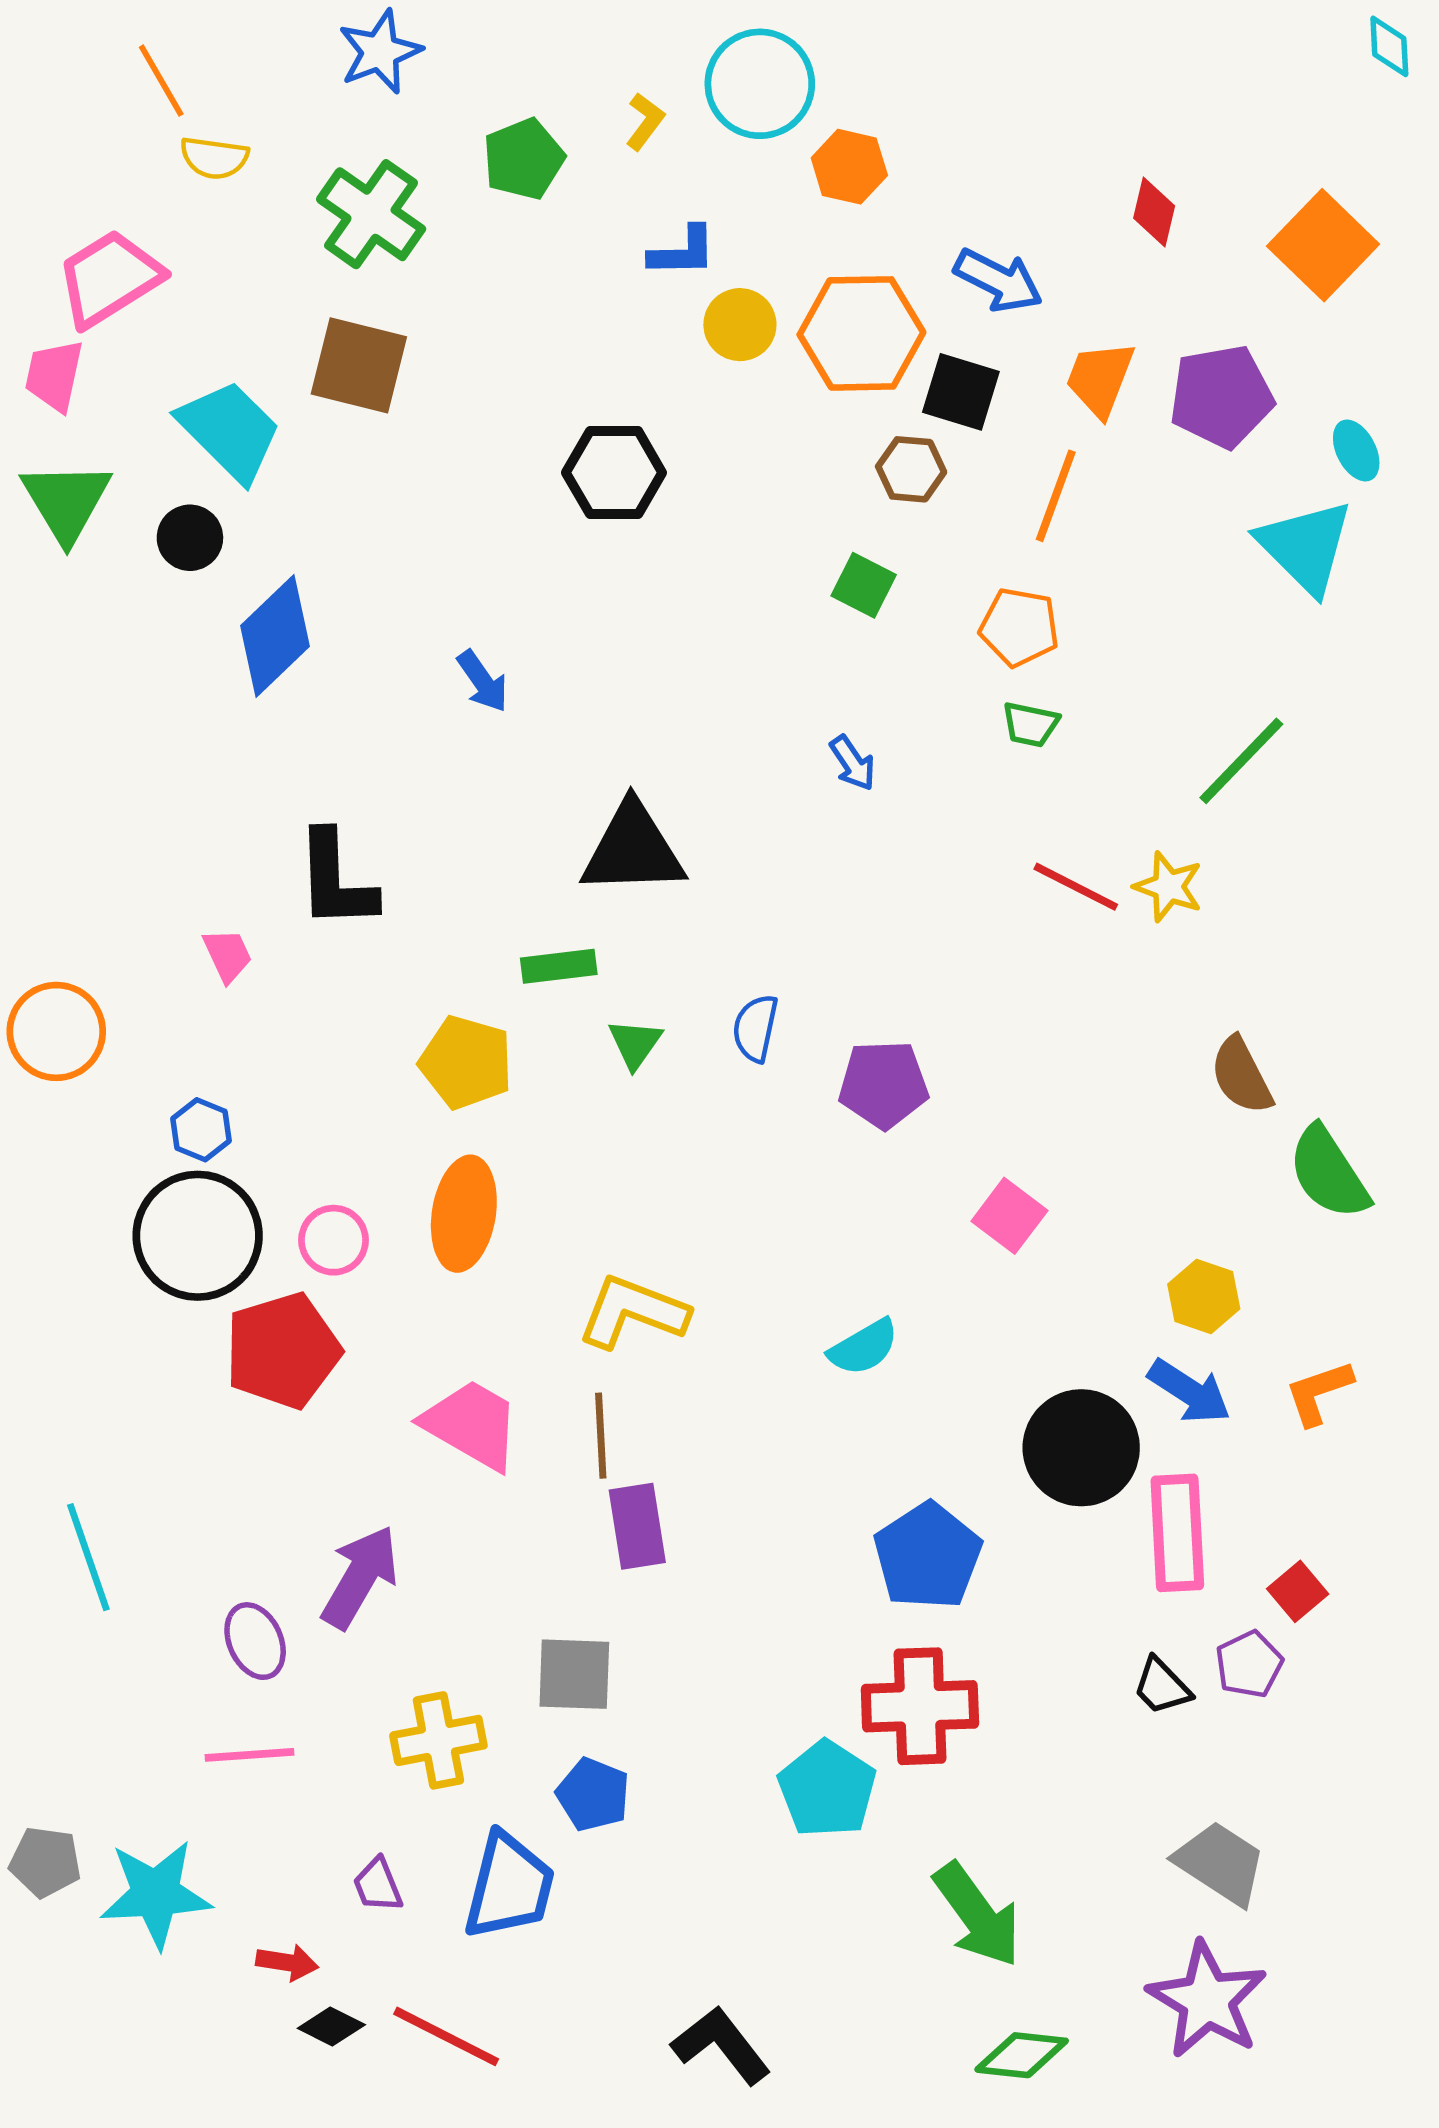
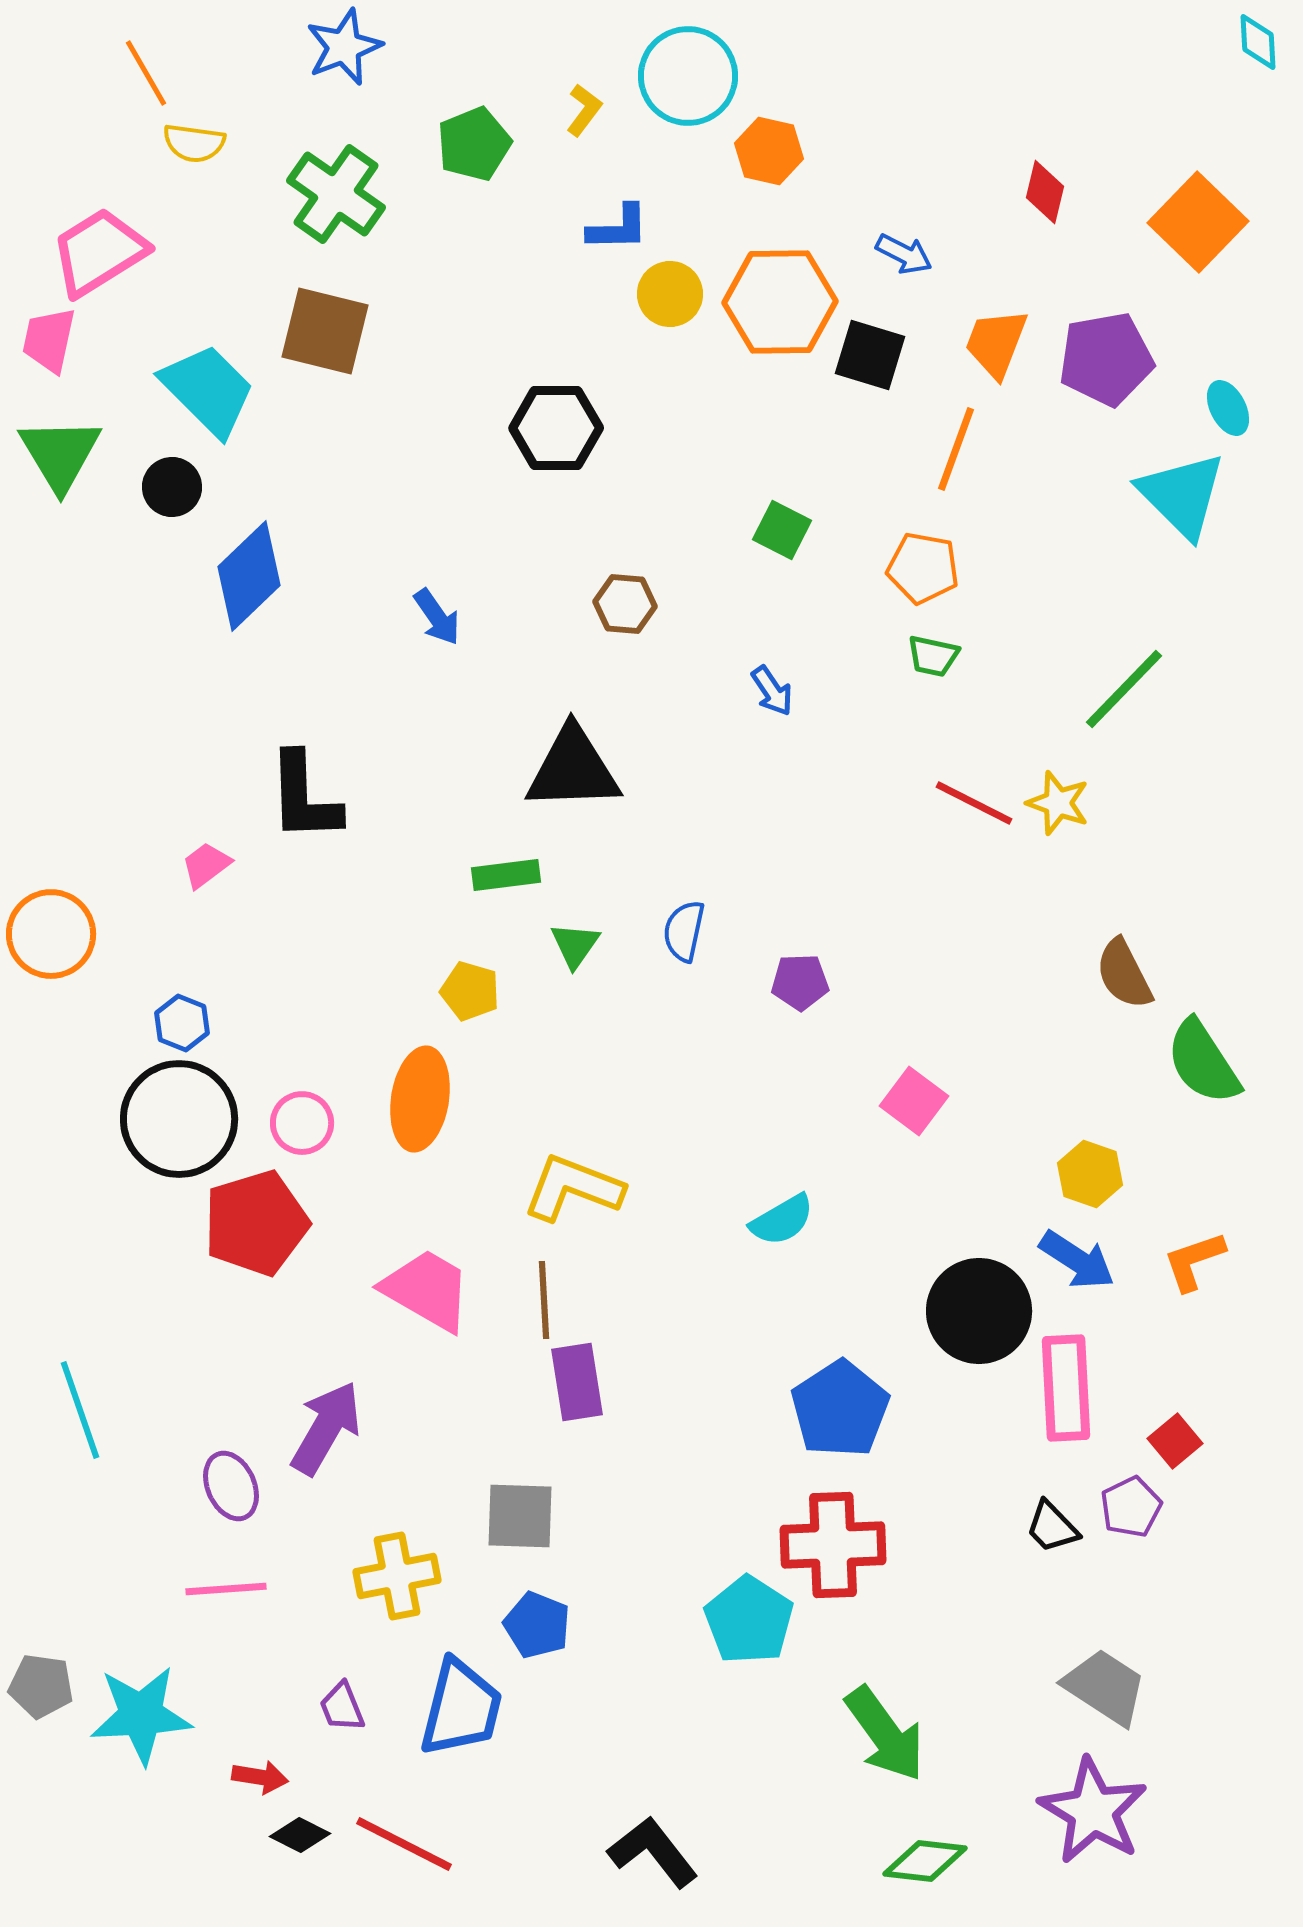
blue arrow: (998, 280) -> (904, 254), size x0.7
brown hexagon: (911, 469) -> (625, 604), moved
pink trapezoid: (227, 955) -> (206, 865), turned -102
yellow pentagon: (466, 1062) -> (470, 991), moved, size x0.7
purple pentagon: (884, 1084) -> (800, 982), size x0.7

